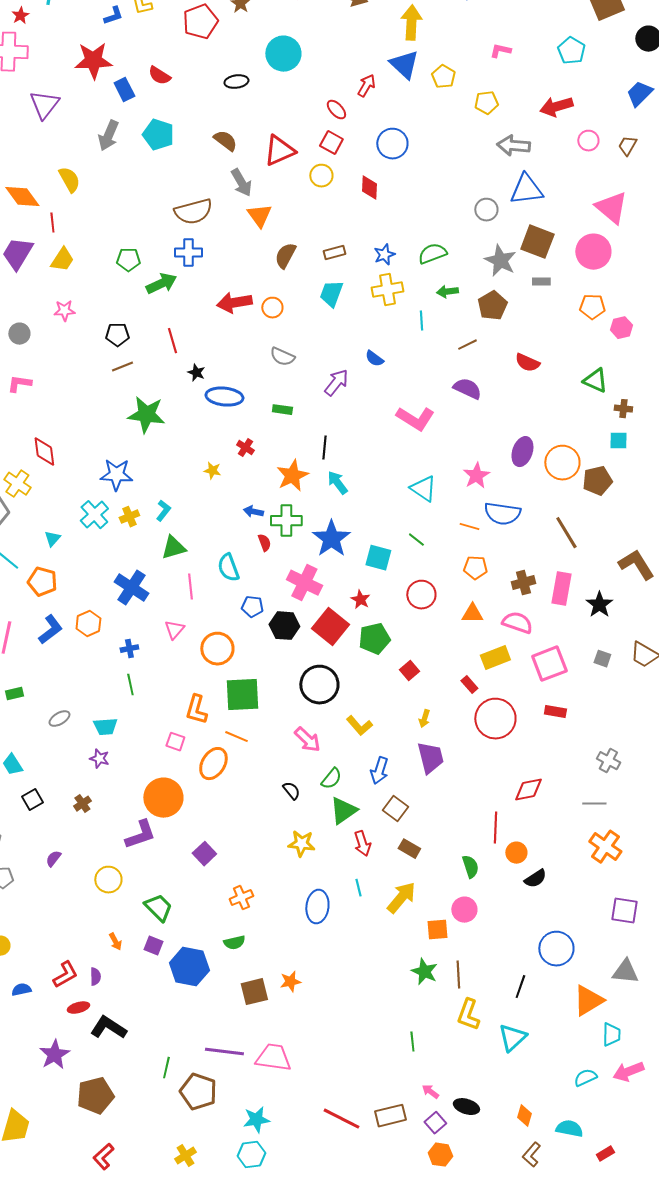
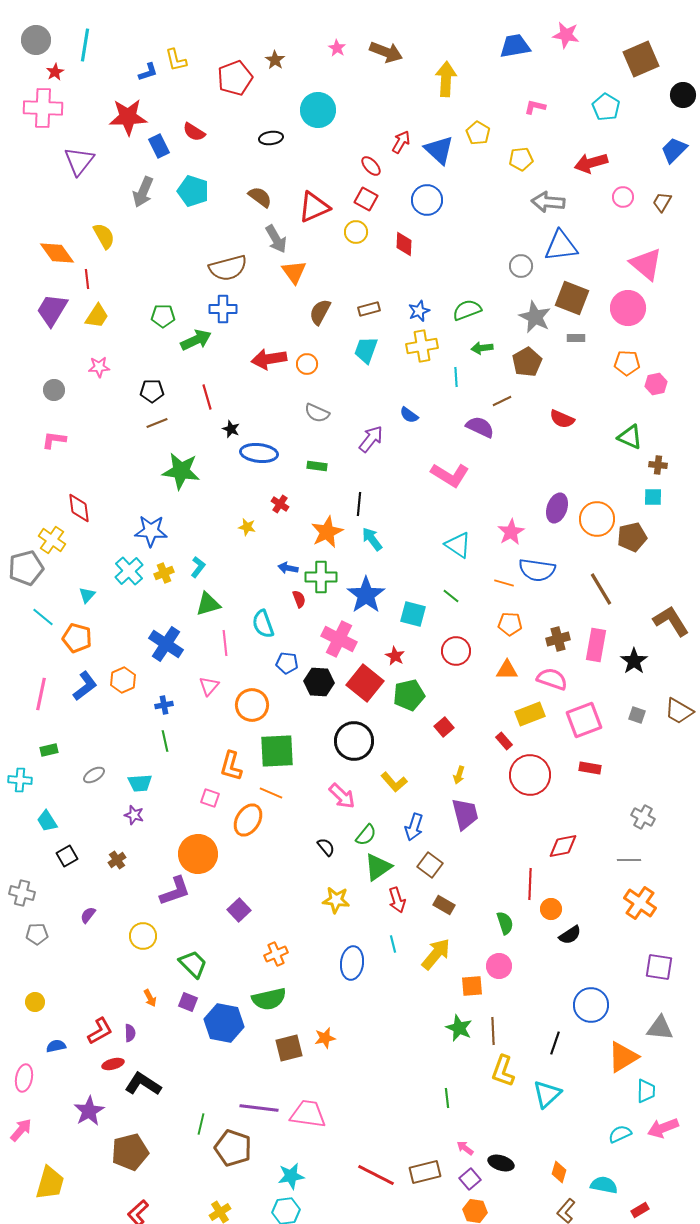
blue triangle: (404, 65) -> (439, 150), moved
purple semicircle: (467, 389) -> (480, 427), moved
green semicircle: (234, 943) -> (269, 999), size x1.6

